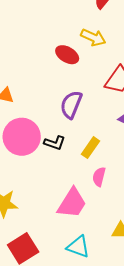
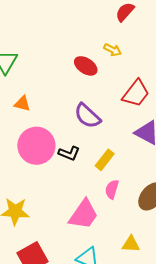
yellow arrow: (93, 37) -> (113, 50), size x0.7
purple semicircle: (71, 105) -> (87, 116), turned -72

